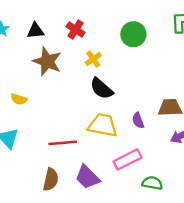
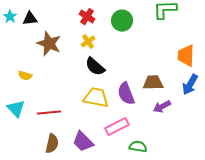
red cross: (76, 30) -> (87, 17), moved
black triangle: (35, 31) -> (30, 19), moved
purple semicircle: (138, 120) -> (126, 94), size x1.6
red line: (63, 143) -> (49, 113), moved

